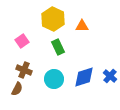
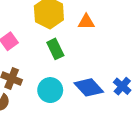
blue diamond: (84, 77) -> (89, 87), turned 65

